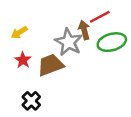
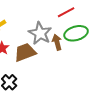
brown arrow: (84, 30) -> (57, 42), moved

